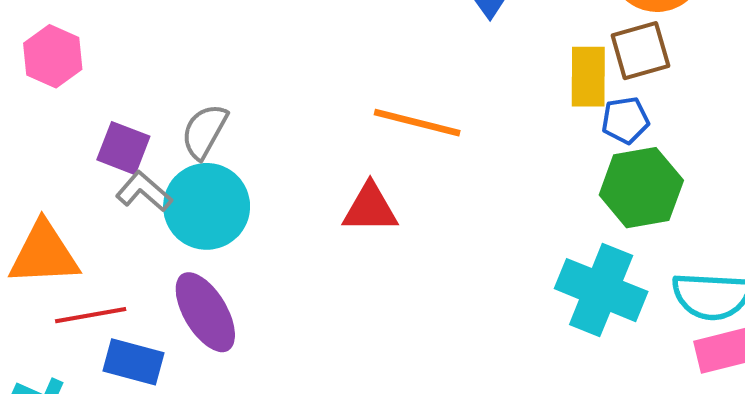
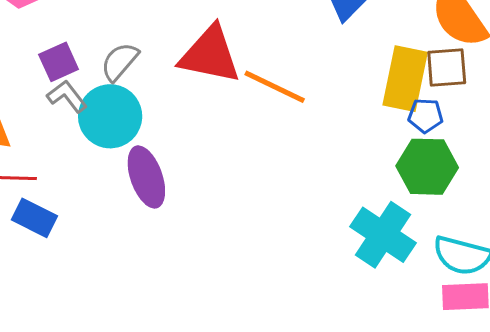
yellow rectangle: (588, 77) -> (405, 79), size x1.4
purple square: (123, 148) -> (59, 62), turned 33
red triangle: (370, 208) -> (210, 55), moved, size x1.5
purple ellipse: (205, 312) -> (146, 177), moved

